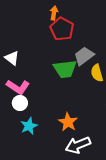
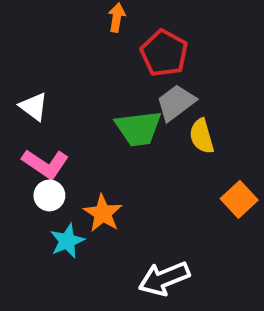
red pentagon: (62, 29) -> (164, 53), moved
orange star: (68, 122) -> (103, 213), moved

